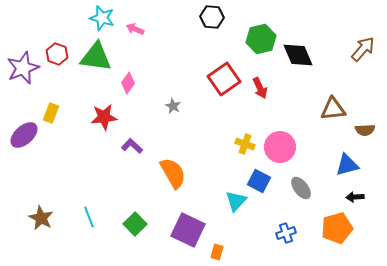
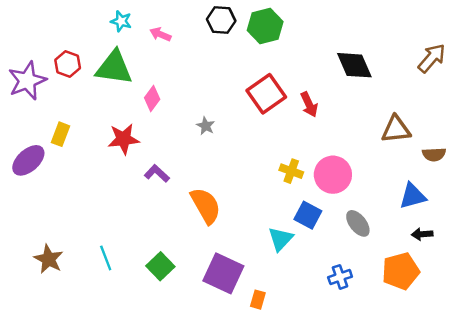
black hexagon: (212, 17) -> (221, 20), moved
cyan star: (102, 18) -> (121, 21), size x0.7
green hexagon: (261, 39) -> (265, 26), moved

